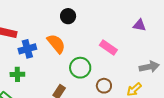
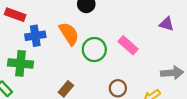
green circle: (80, 68) -> (94, 50), moved
green cross: (17, 74) -> (21, 63), size x1.5

